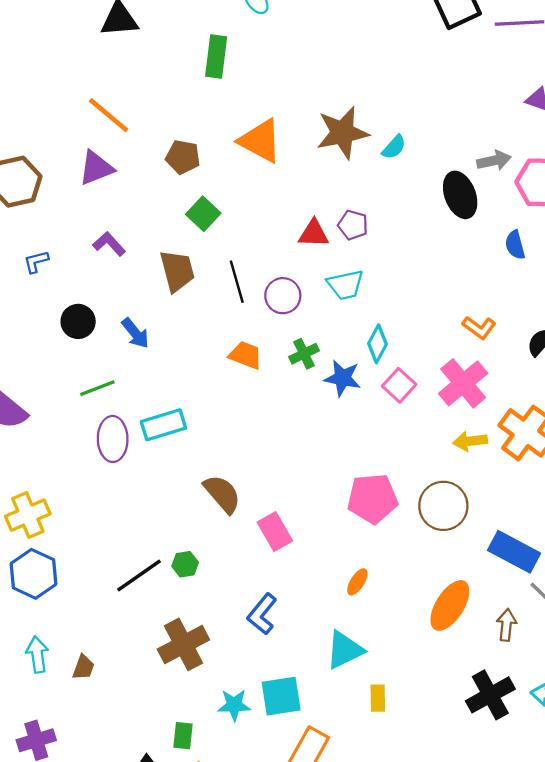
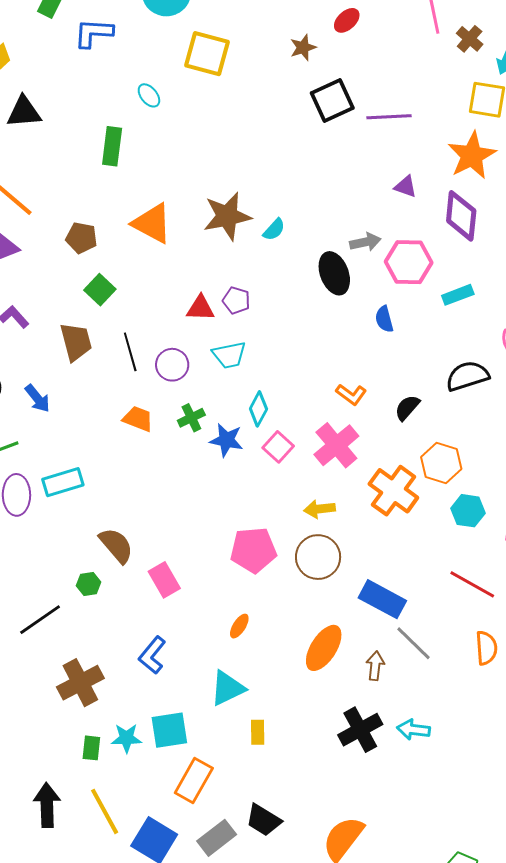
yellow arrow: (470, 441) -> (319, 509), moved
green hexagon: (185, 564) -> (89, 584), moved
green rectangle: (183, 736) -> (91, 748), moved

